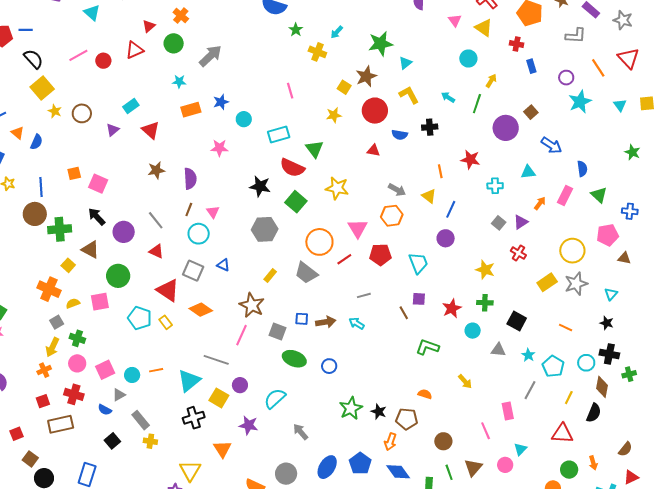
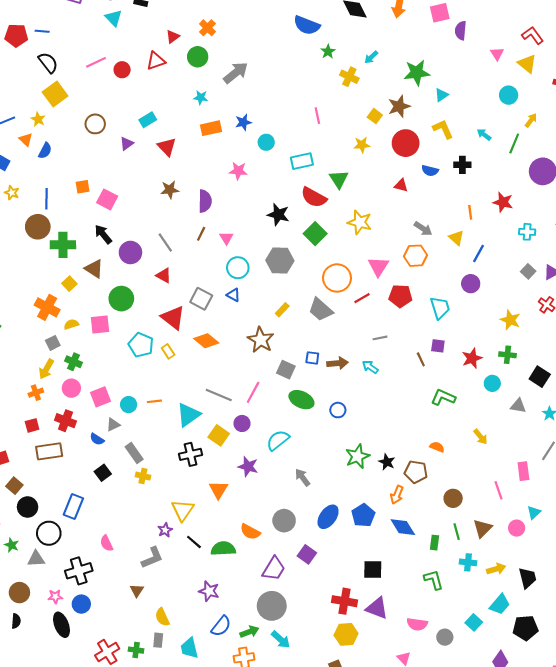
yellow star: (55, 111) -> (38, 119), moved
cyan circle: (199, 234) -> (238, 268), moved
pink line: (242, 335) -> (253, 392), moved

